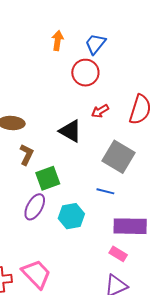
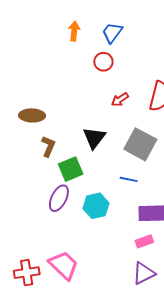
red circle: (85, 73) -> (103, 62), size x0.7
black triangle: (70, 131) -> (94, 138), moved, turned 40
pink rectangle: (118, 254) -> (144, 241), turned -48

